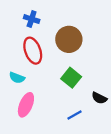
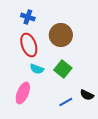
cyan semicircle: (17, 78) -> (37, 69), moved
black semicircle: (99, 98) -> (87, 95), moved

